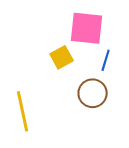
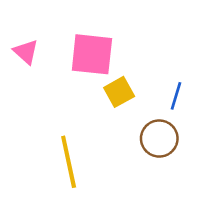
pink square: (87, 28) -> (92, 54), moved

